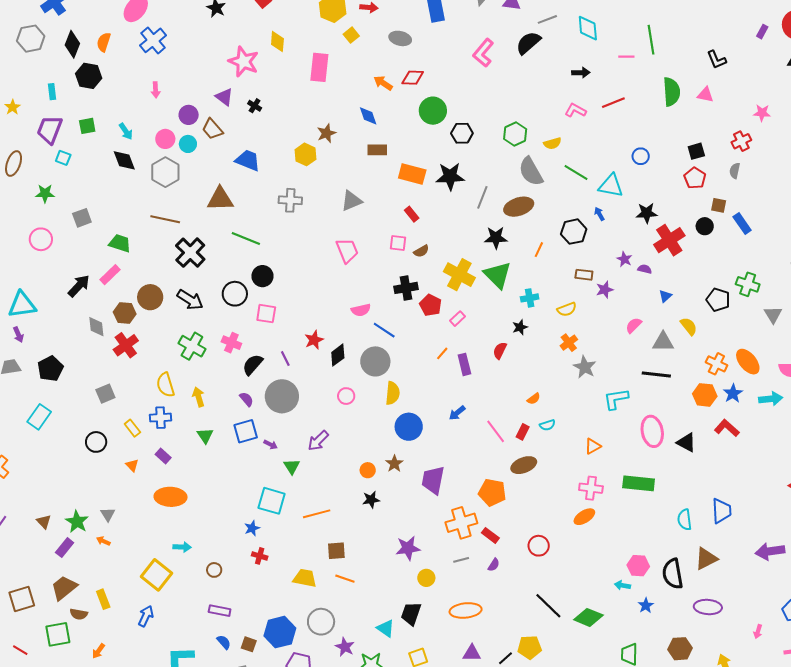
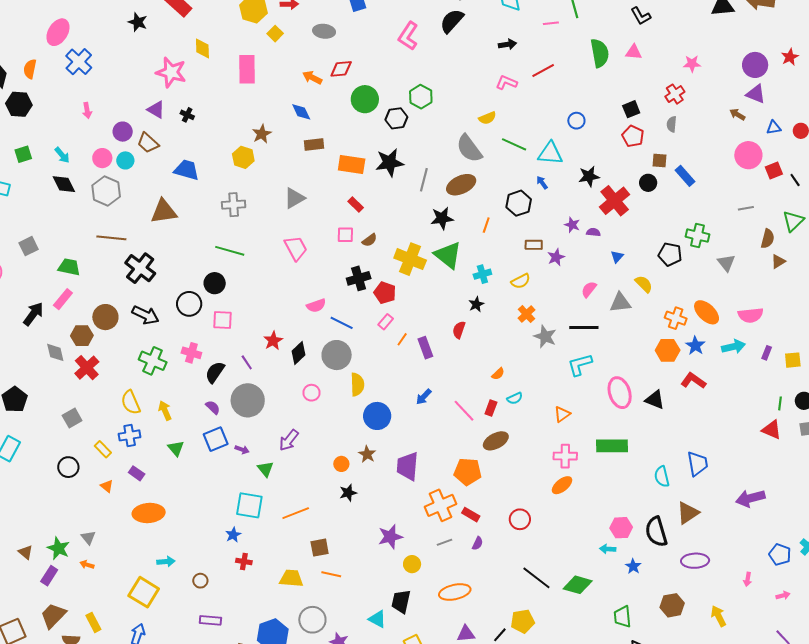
green hexagon: (515, 134) -> (421, 97), moved
green line: (246, 238) -> (230, 251), moved
pink rectangle: (457, 319) -> (386, 322), moved
black line: (656, 375) -> (584, 328), moved

